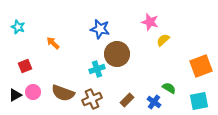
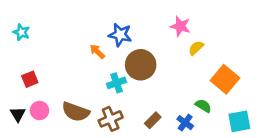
orange arrow: (53, 43) -> (97, 52), moved
orange square: (201, 66) -> (225, 79), moved, turned -30
black triangle: (15, 95) -> (18, 114), turned -32

